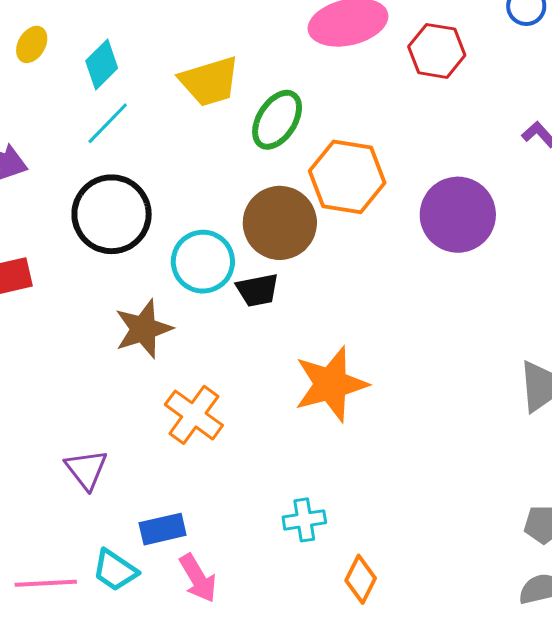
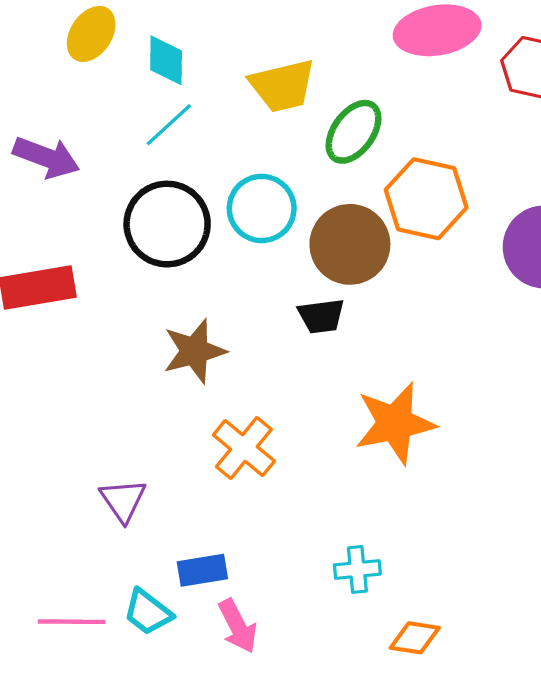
yellow ellipse: (32, 44) -> (91, 34), size x1.4
cyan diamond: (102, 65) -> (166, 60), turned -48
cyan circle: (203, 262) -> (262, 208), moved
orange diamond: (361, 579) -> (415, 638), turned 69

